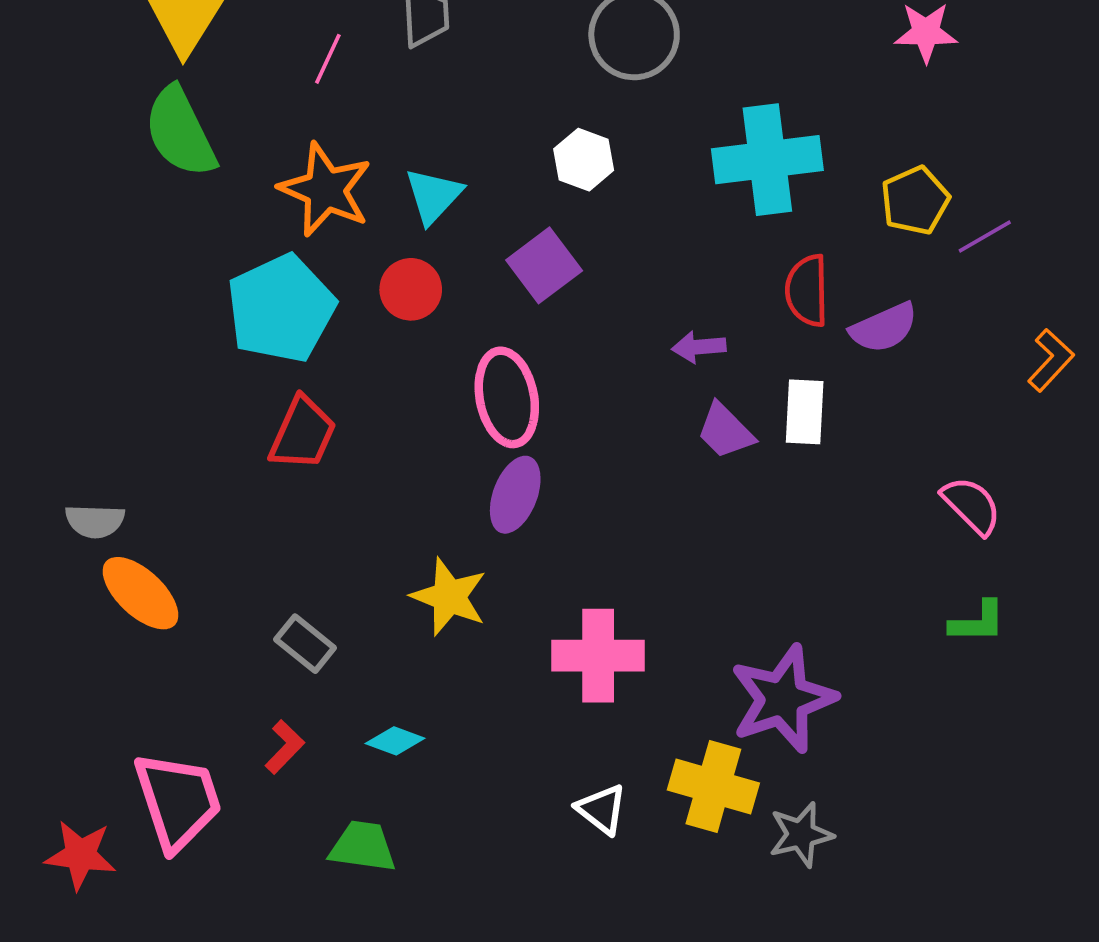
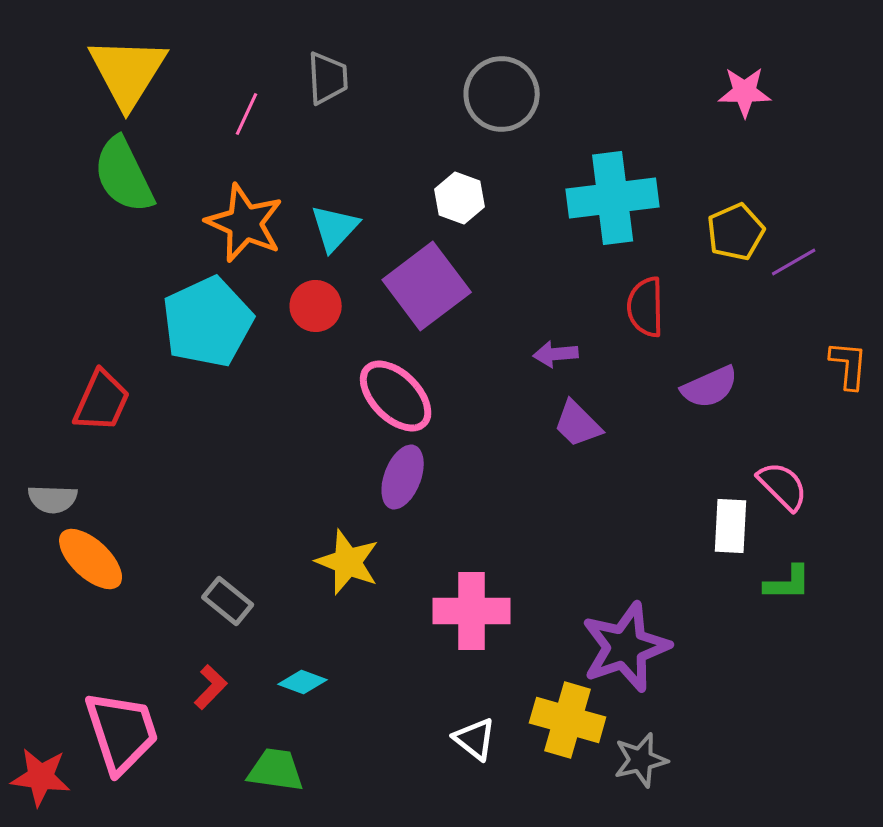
purple square: (544, 265) -> (427, 286), size x1.4
purple semicircle: (884, 328) -> (710, 387), moved
orange L-shape: (1051, 360) -> (849, 365), turned -38
pink ellipse: (507, 397) -> (396, 396), turned -34
white rectangle: (805, 412) -> (731, 526), moved
red trapezoid: (303, 433) -> (102, 401), moved

